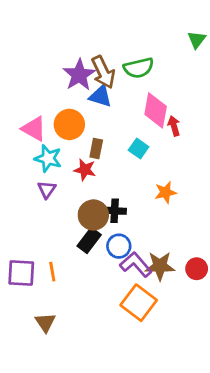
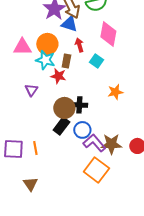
red arrow: (174, 126) -> (79, 45), moved
pink triangle: (34, 129) -> (22, 47), turned -30
cyan star: (48, 158) -> (45, 60), moved

